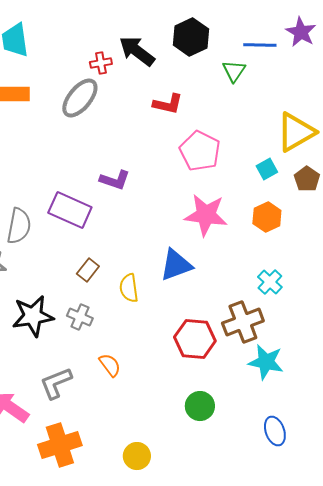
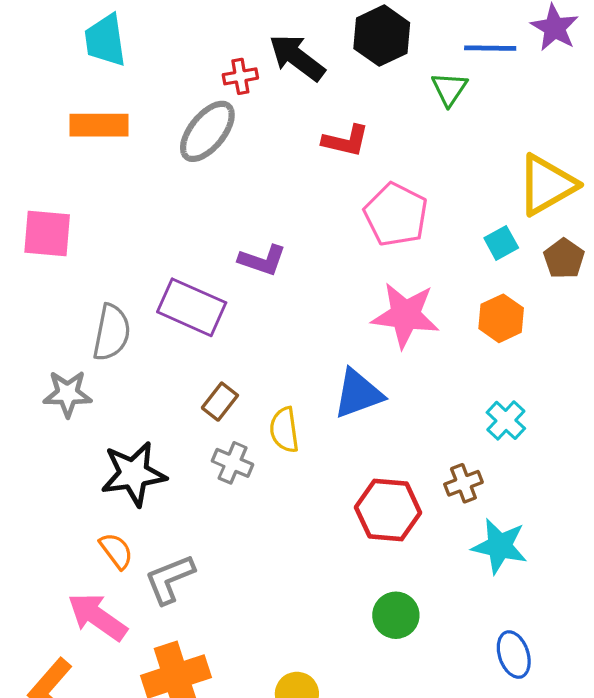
gray cross: (80, 317) -> (233, 463), moved
brown cross: (243, 322) -> (463, 483), size x0.6
orange semicircle: (110, 365) -> (116, 551), moved

